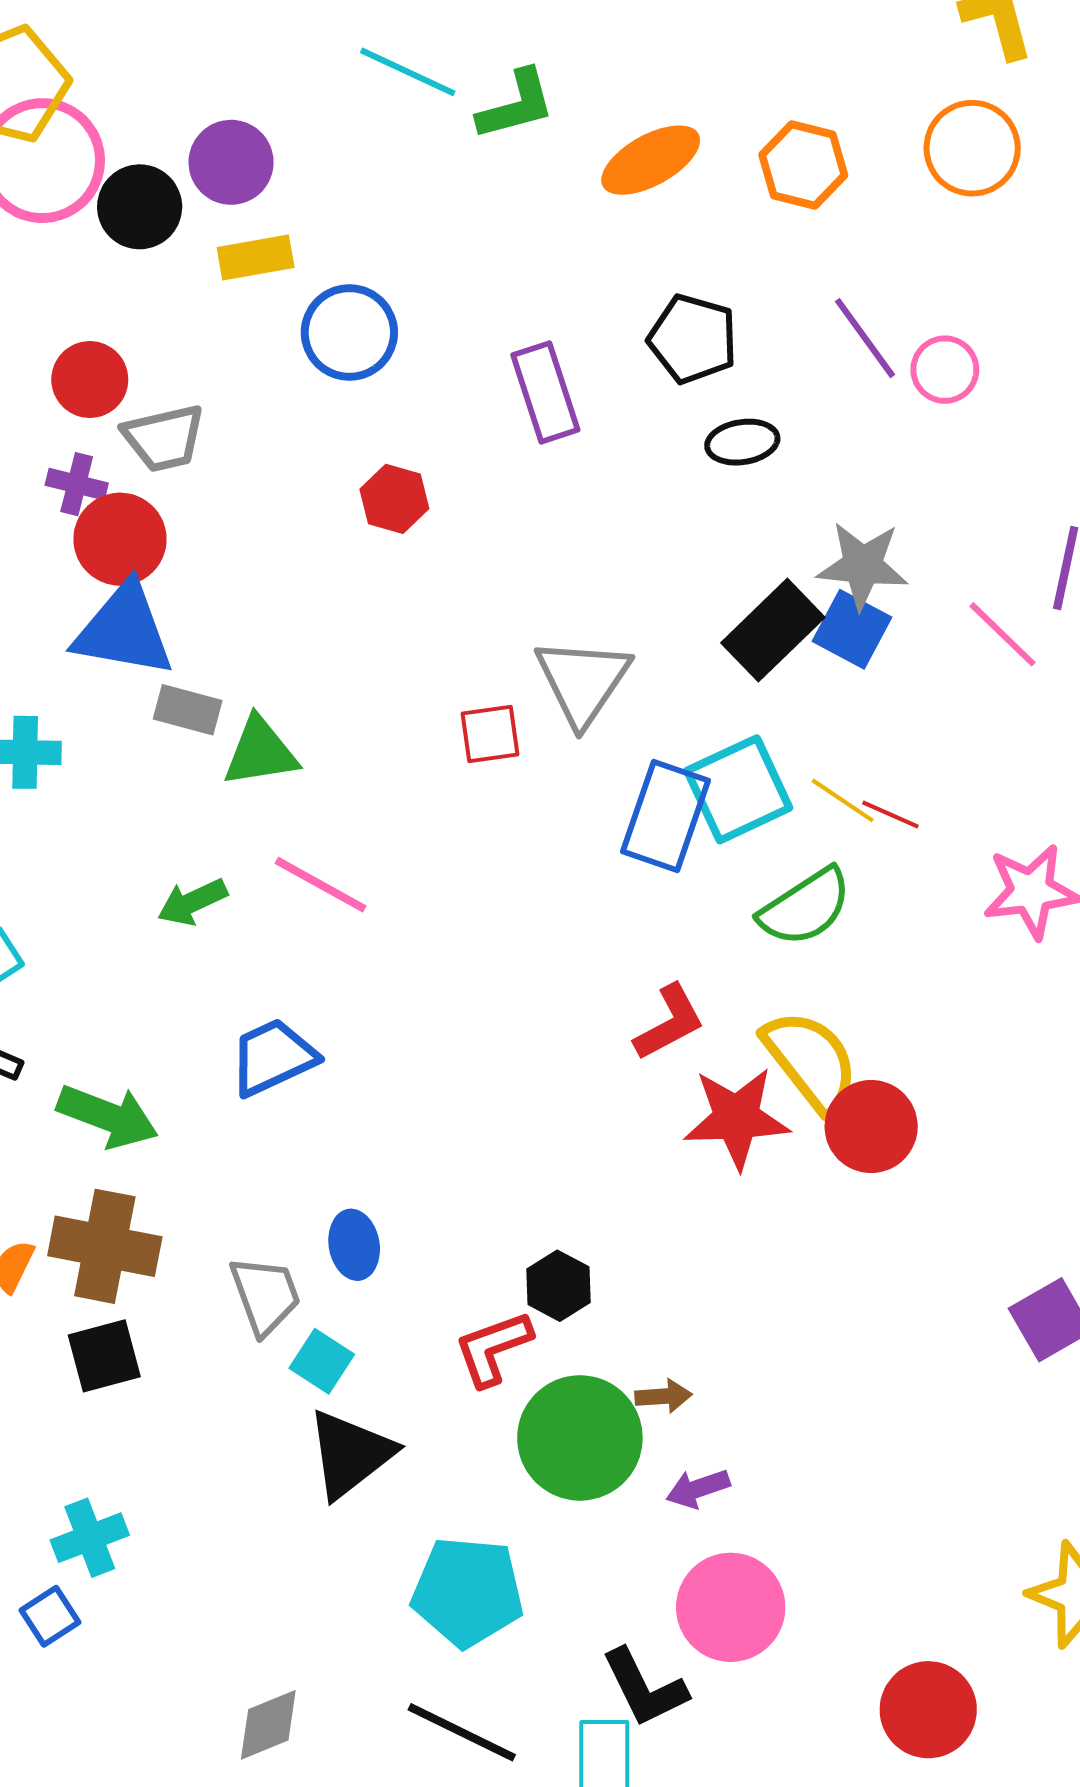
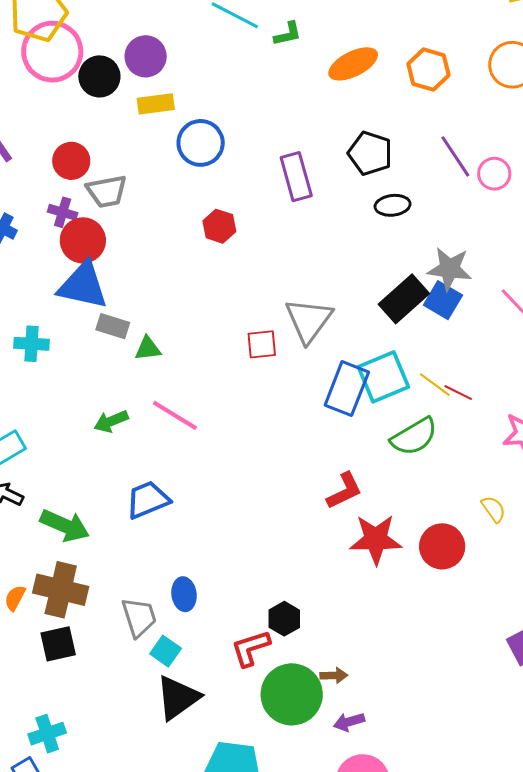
green L-shape: (516, 105) -> (288, 34), size x0.7
green triangle: (260, 752) -> (148, 349), size x0.7
yellow semicircle: (811, 1061) -> (493, 509), moved, size x0.5

